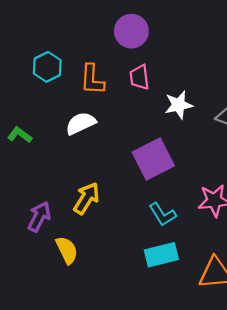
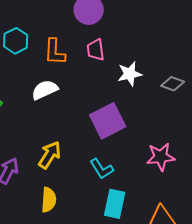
cyan L-shape: (162, 214) -> (102, 169), moved
yellow semicircle: (67, 250) -> (49, 200), moved, turned 30
cyan rectangle: (161, 255) -> (115, 204), turned -64

